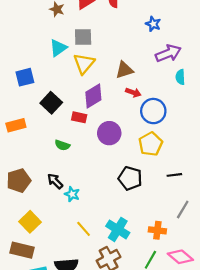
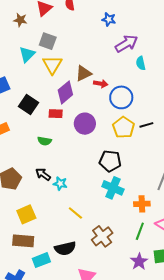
gray square: (83, 37) -> (48, 41), turned 30
brown triangle: (124, 70) -> (83, 73), moved
black line: (174, 175) -> (146, 125), moved
yellow square: (30, 222) -> (26, 214), turned 30
cyan cross: (118, 229) -> (113, 188), moved

